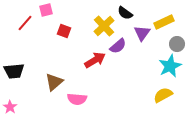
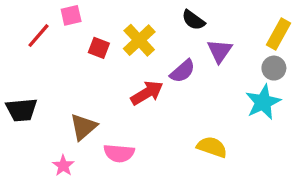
yellow rectangle: (164, 22) -> (279, 34), moved, turned -36
yellow cross: (104, 26) -> (139, 40), moved
yellow semicircle: (163, 95) -> (212, 147), moved, turned 48
pink star: (10, 107) -> (63, 166), moved

